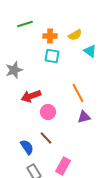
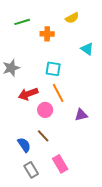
yellow semicircle: (75, 35) -> (72, 18), moved
cyan square: (52, 56) -> (53, 69), moved
orange line: (78, 93) -> (58, 93), moved
pink rectangle: (63, 166) -> (60, 164), turned -60

